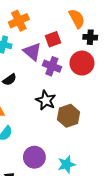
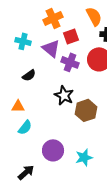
orange cross: (19, 21) -> (53, 18), moved

